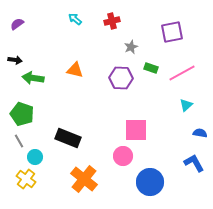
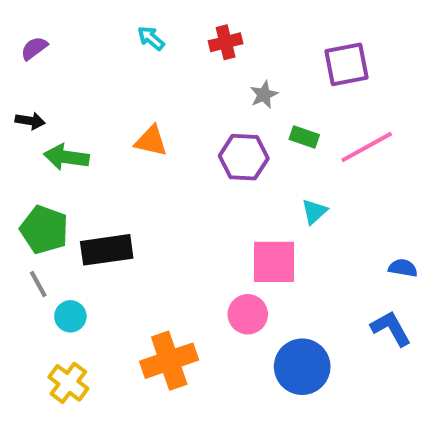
cyan triangle: (186, 105) -> (314, 212), moved
black rectangle: (68, 138) -> (107, 250), moved, turned -30
yellow cross: (26, 179) -> (68, 383), moved
orange cross: (84, 179) -> (169, 361), turned 32

